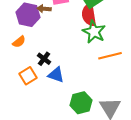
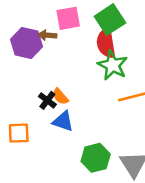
orange semicircle: (19, 42) -> (60, 96), moved, turned 88
orange square: (28, 76) -> (19, 133), moved, turned 30

